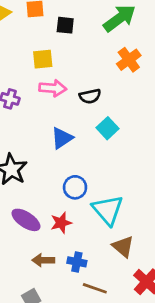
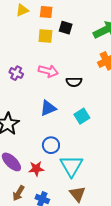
yellow square: (43, 59) -> (45, 36), moved
cyan square: (107, 128) -> (82, 116), moved
brown arrow: (43, 260) -> (18, 193), turned -70

